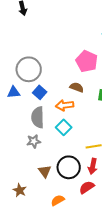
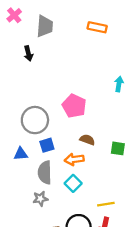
pink pentagon: (87, 61) -> (74, 106), moved
blue triangle: (14, 92) -> (21, 154), moved
blue square: (40, 92) -> (47, 145), turned 32

